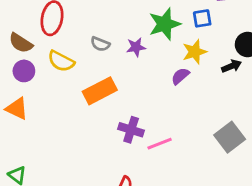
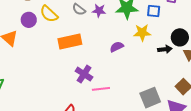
purple star: (136, 47) -> (99, 11), moved
purple circle: (24, 71) -> (29, 20), moved
purple semicircle: (180, 76) -> (117, 47), moved

